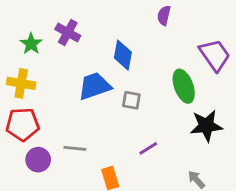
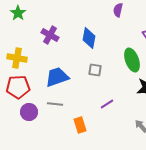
purple cross: (68, 32) -> (50, 35), moved
green star: (31, 44) -> (18, 13), moved
blue trapezoid: (95, 86) -> (57, 77), moved

